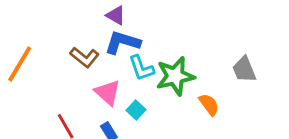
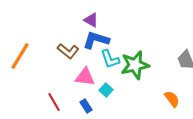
pink triangle: (108, 92) -> (85, 77), turned -35
orange semicircle: (209, 105) -> (172, 99), moved

